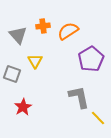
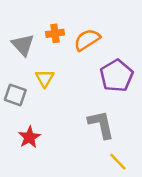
yellow line: (98, 118) -> (118, 162), moved

